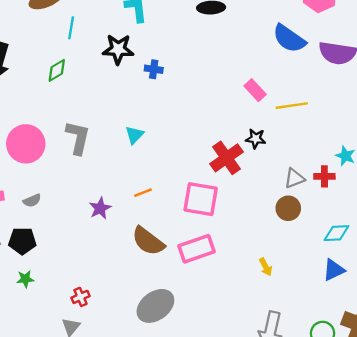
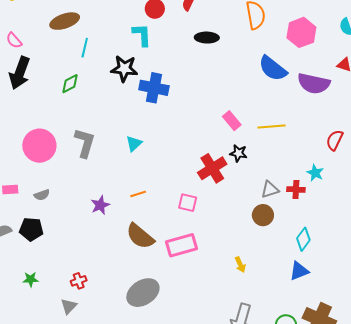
blue cross: (154, 69) -> (154, 88), size x1.8
pink rectangle: (255, 90) -> (232, 121), moved
pink square: (201, 199) -> (188, 203), size x0.6
cyan diamond: (336, 233) -> (303, 239), turned -55
green star: (25, 279) -> (31, 279), moved

